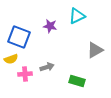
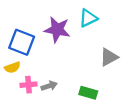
purple star: (50, 26) -> (57, 30), size x1.6
gray arrow: (47, 67) -> (49, 86), moved

